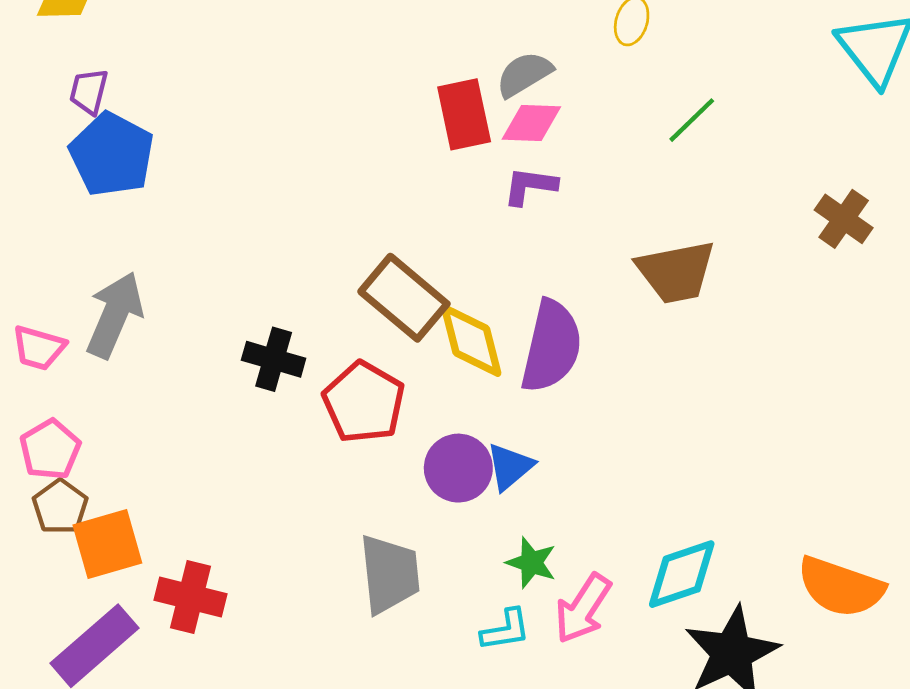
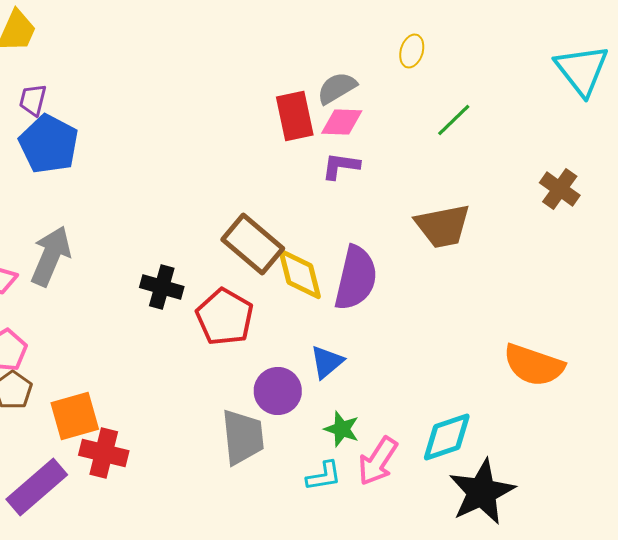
purple circle: (458, 468) -> (278, 391), moved
orange square: (107, 544) -> (75, 416), moved
orange semicircle: (841, 587) -> (534, 365), moved

